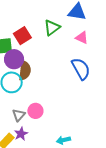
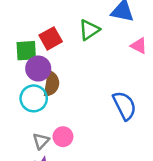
pink triangle: (82, 38) -> (139, 46), moved
blue semicircle: (81, 69) -> (125, 106), moved

